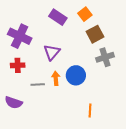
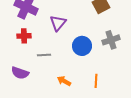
gray cross: (105, 57) -> (111, 40), moved
orange arrow: (56, 78) -> (64, 81), moved, turned -56

